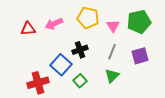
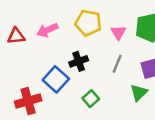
green triangle: (112, 76) -> (139, 93), moved
green square: (80, 81) -> (91, 99), moved

